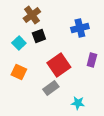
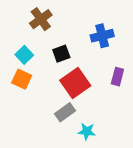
black square: (39, 36) -> (61, 54), moved
orange square: (19, 72) -> (22, 79), moved
cyan star: (78, 103) -> (87, 131), moved

